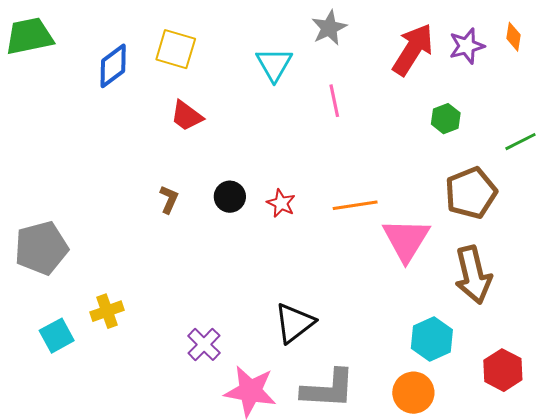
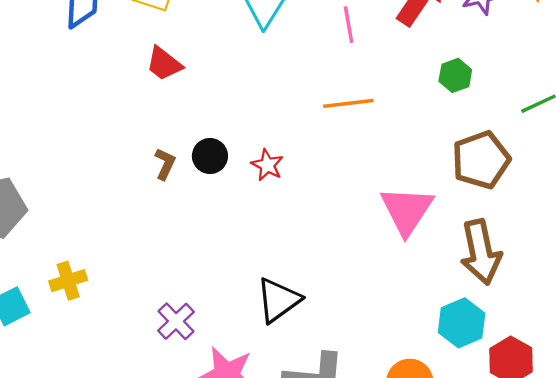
pink line: (334, 101) -> (349, 25), moved
brown L-shape: (169, 199) -> (165, 164), moved
orange line: (355, 205) -> (348, 103), moved
cyan hexagon: (432, 339) -> (462, 323), moved

